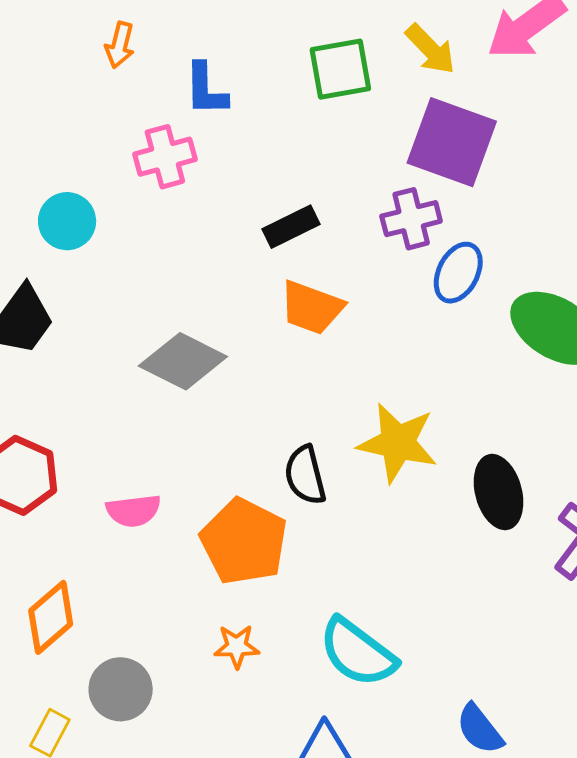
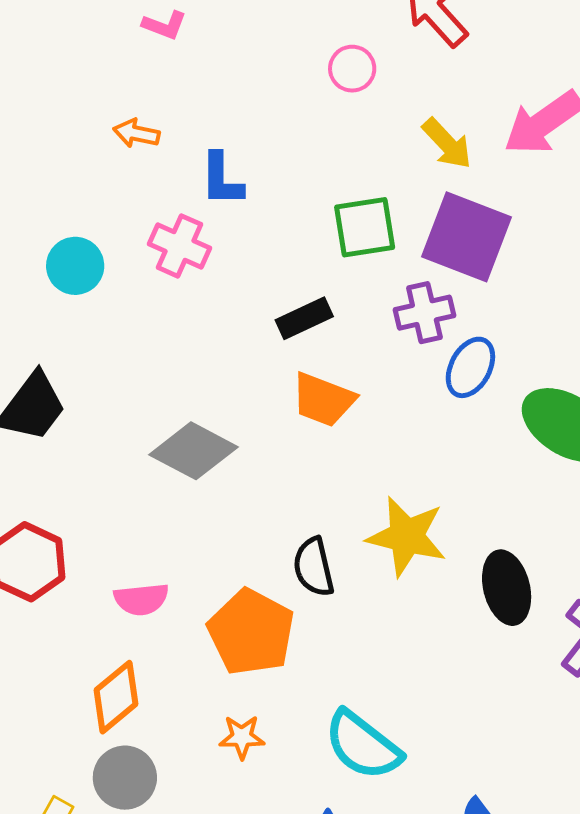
orange arrow: (120, 45) -> (136, 133), turned 87
green square: (340, 69) -> (365, 227), moved
pink cross: (165, 157) -> (180, 246), turned 38
cyan circle: (67, 221) -> (75, 266), moved
orange diamond: (51, 617) -> (116, 697), moved

